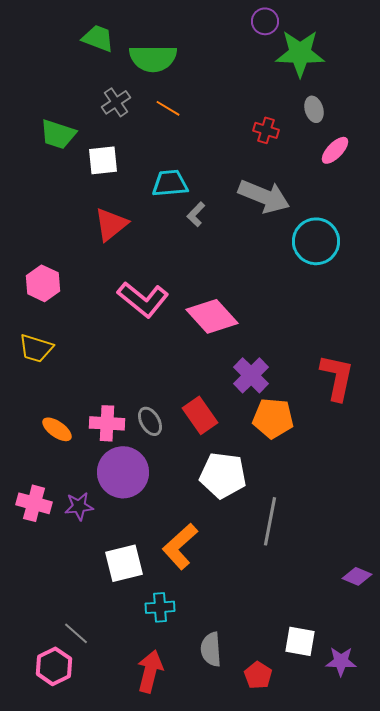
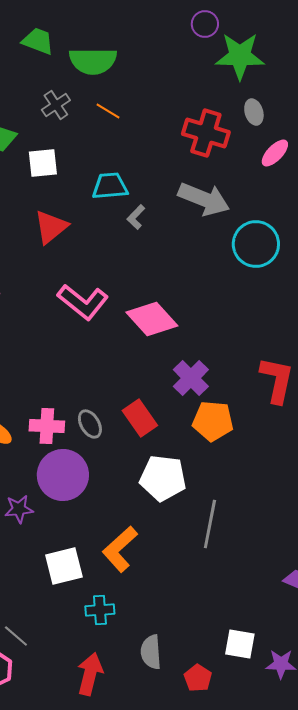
red cross: (266, 130) -> (206, 133), size x1.8

